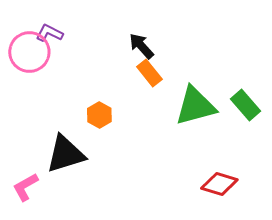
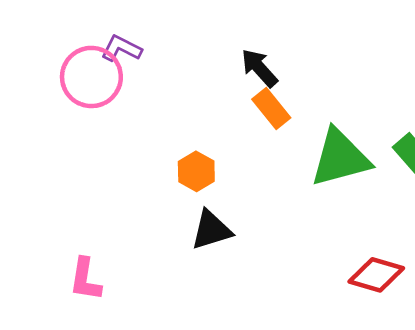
black triangle: (65, 154) -> (211, 230), moved, size x0.7
pink L-shape: (25, 187) -> (85, 279), turned -52

